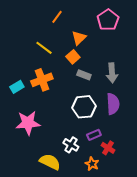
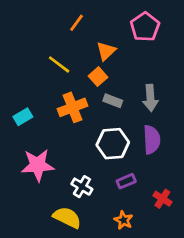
orange cross: (42, 80) -> (72, 107), moved
white cross: (71, 145) -> (82, 187), moved
red cross: (108, 148) -> (162, 199), moved

